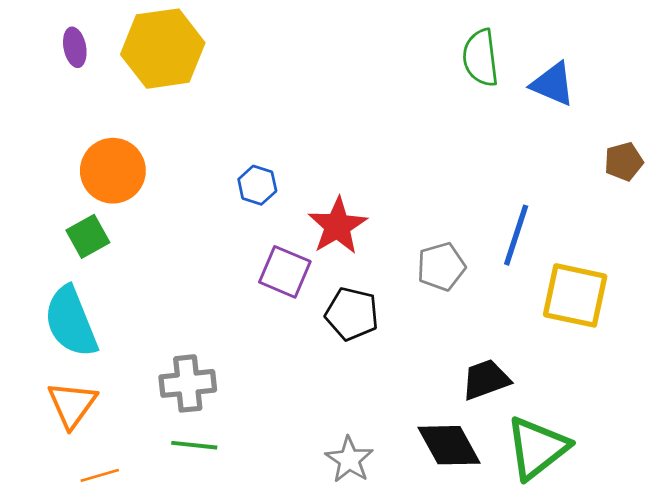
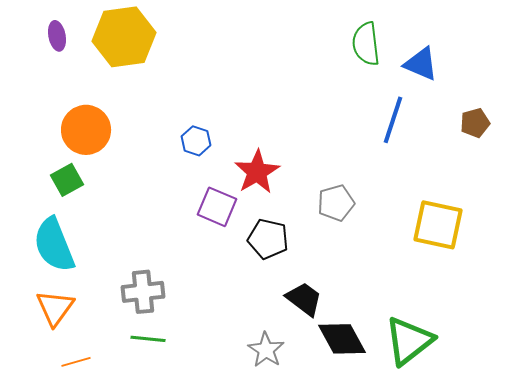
blue line: (516, 235) -> (393, 120), moved
black trapezoid: (486, 380) -> (304, 299), moved, turned 57

